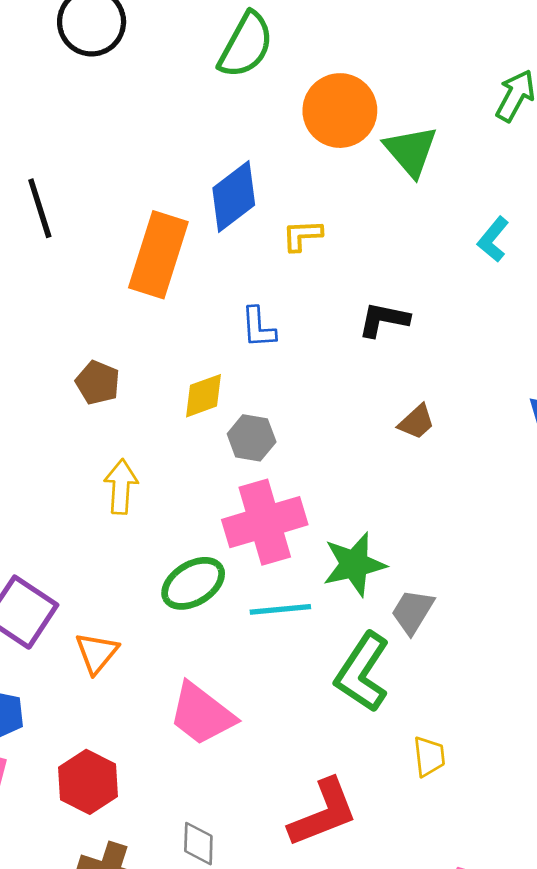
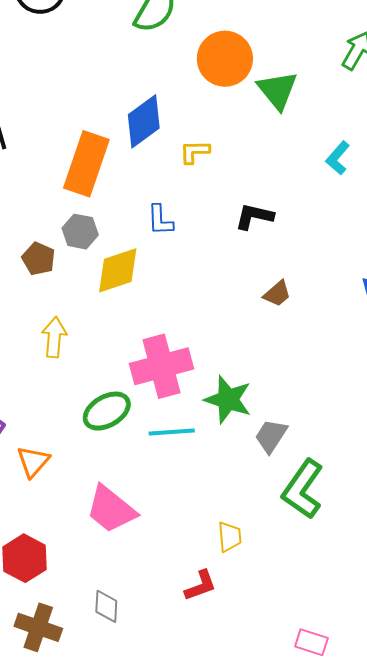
yellow diamond: (203, 396) -> (118, 270), size x1.4
gray hexagon: (252, 438) -> (80, 232), moved
green star: (354, 564) -> (228, 400), turned 30
green L-shape: (362, 672) -> (303, 489), moved
yellow trapezoid: (429, 756) -> (230, 537), moved
red L-shape: (323, 813) -> (200, 586), size x0.6

